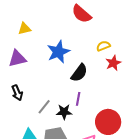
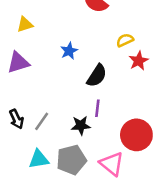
blue star: (58, 52) -> (69, 51), size x0.6
black arrow: (17, 93) -> (16, 119), moved
gray line: (44, 107) -> (42, 121), moved

